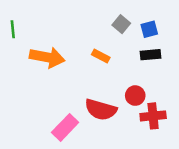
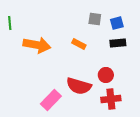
gray square: (121, 24) -> (95, 19), turned -32
red cross: (153, 116) -> (111, 99), moved

